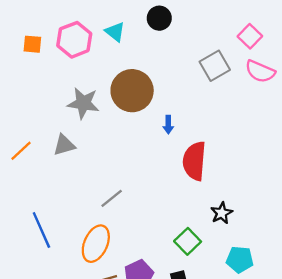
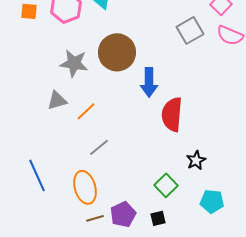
blue arrow: (168, 125) -> (149, 82), size x1.8
orange line: (21, 151) -> (86, 111), moved
orange ellipse: (96, 244) -> (85, 187), turned -40

